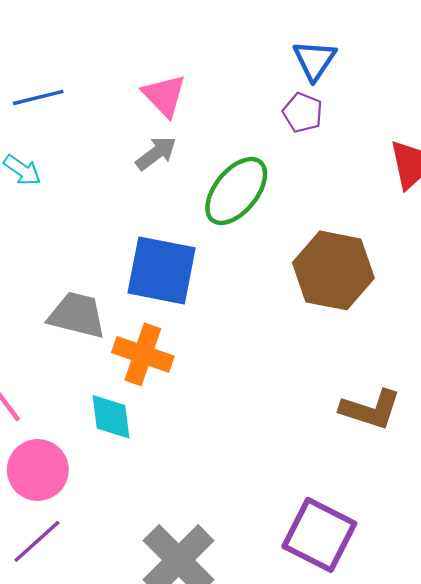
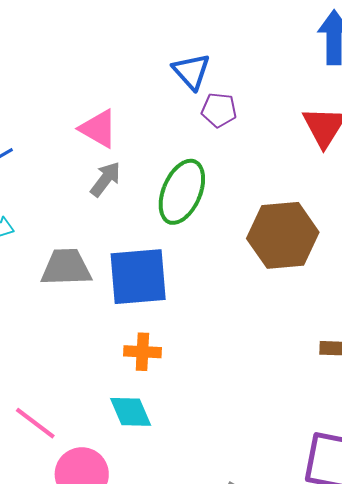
blue triangle: (315, 60) -> (191, 71), moved
gray trapezoid: (77, 315) -> (66, 267), moved
orange cross: (143, 354) -> (142, 352), size x0.7

